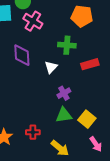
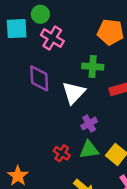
white triangle: (51, 67) -> (74, 93), size x1.5
red cross: (33, 132) -> (62, 153), moved, turned 32

